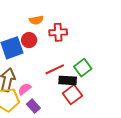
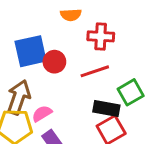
red circle: (29, 40) -> (54, 62), moved
red line: (55, 69) -> (95, 71), moved

